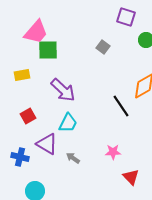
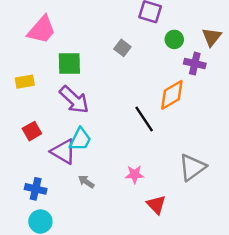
green square: (48, 50) -> (69, 64), moved
purple triangle: (47, 144) -> (63, 152), moved
blue cross: (20, 157) -> (36, 189), moved

